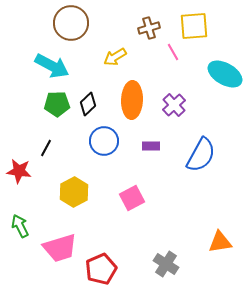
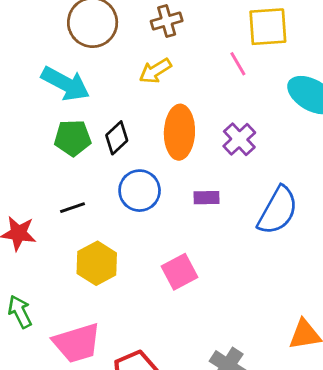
brown cross: (149, 28) -> (167, 21), moved
black line: (46, 148) -> (73, 208), moved, turned 42

